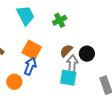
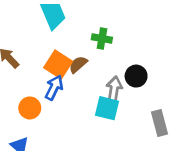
green cross: (60, 20) -> (102, 38), moved, turned 32
brown semicircle: (66, 51) -> (78, 64), moved

